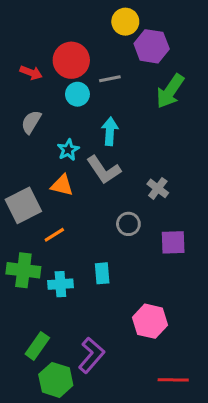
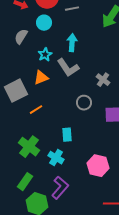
cyan circle: (77, 94) -> (44, 23), moved
orange triangle: (62, 185) -> (41, 78), turned -35
green cross: (23, 270) -> (29, 147), moved, turned 30
cyan cross: (60, 284) -> (56, 158), moved, turned 35

